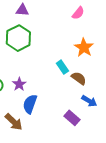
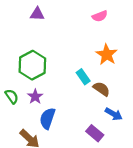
pink semicircle: (78, 13) -> (100, 16), turned 32
green hexagon: (18, 38) -> (32, 65), moved

